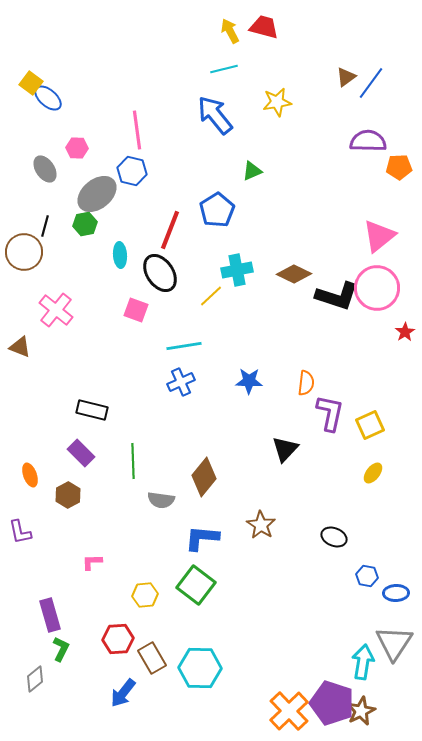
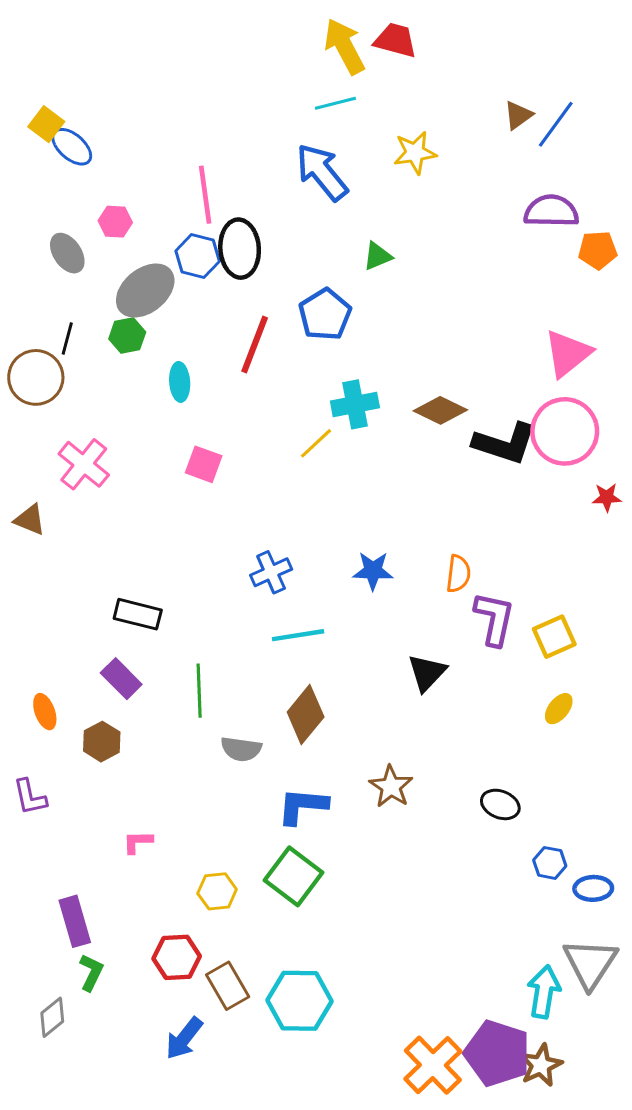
yellow arrow: (230, 31) -> (344, 46), size x1.5
black ellipse: (160, 273) -> (240, 249), moved, turned 30
red star: (405, 332) -> (607, 497), turned 30
cyan line: (184, 346) -> (298, 635), moved

